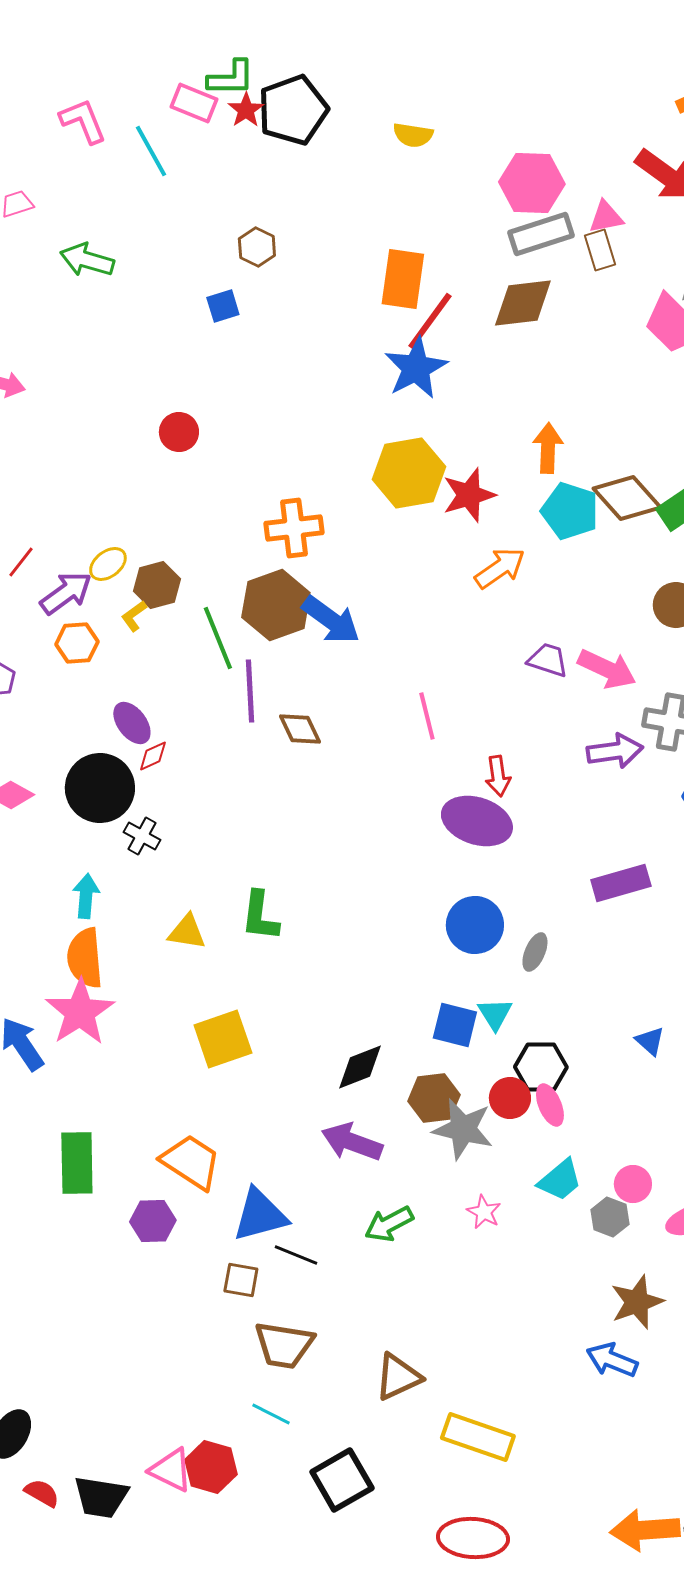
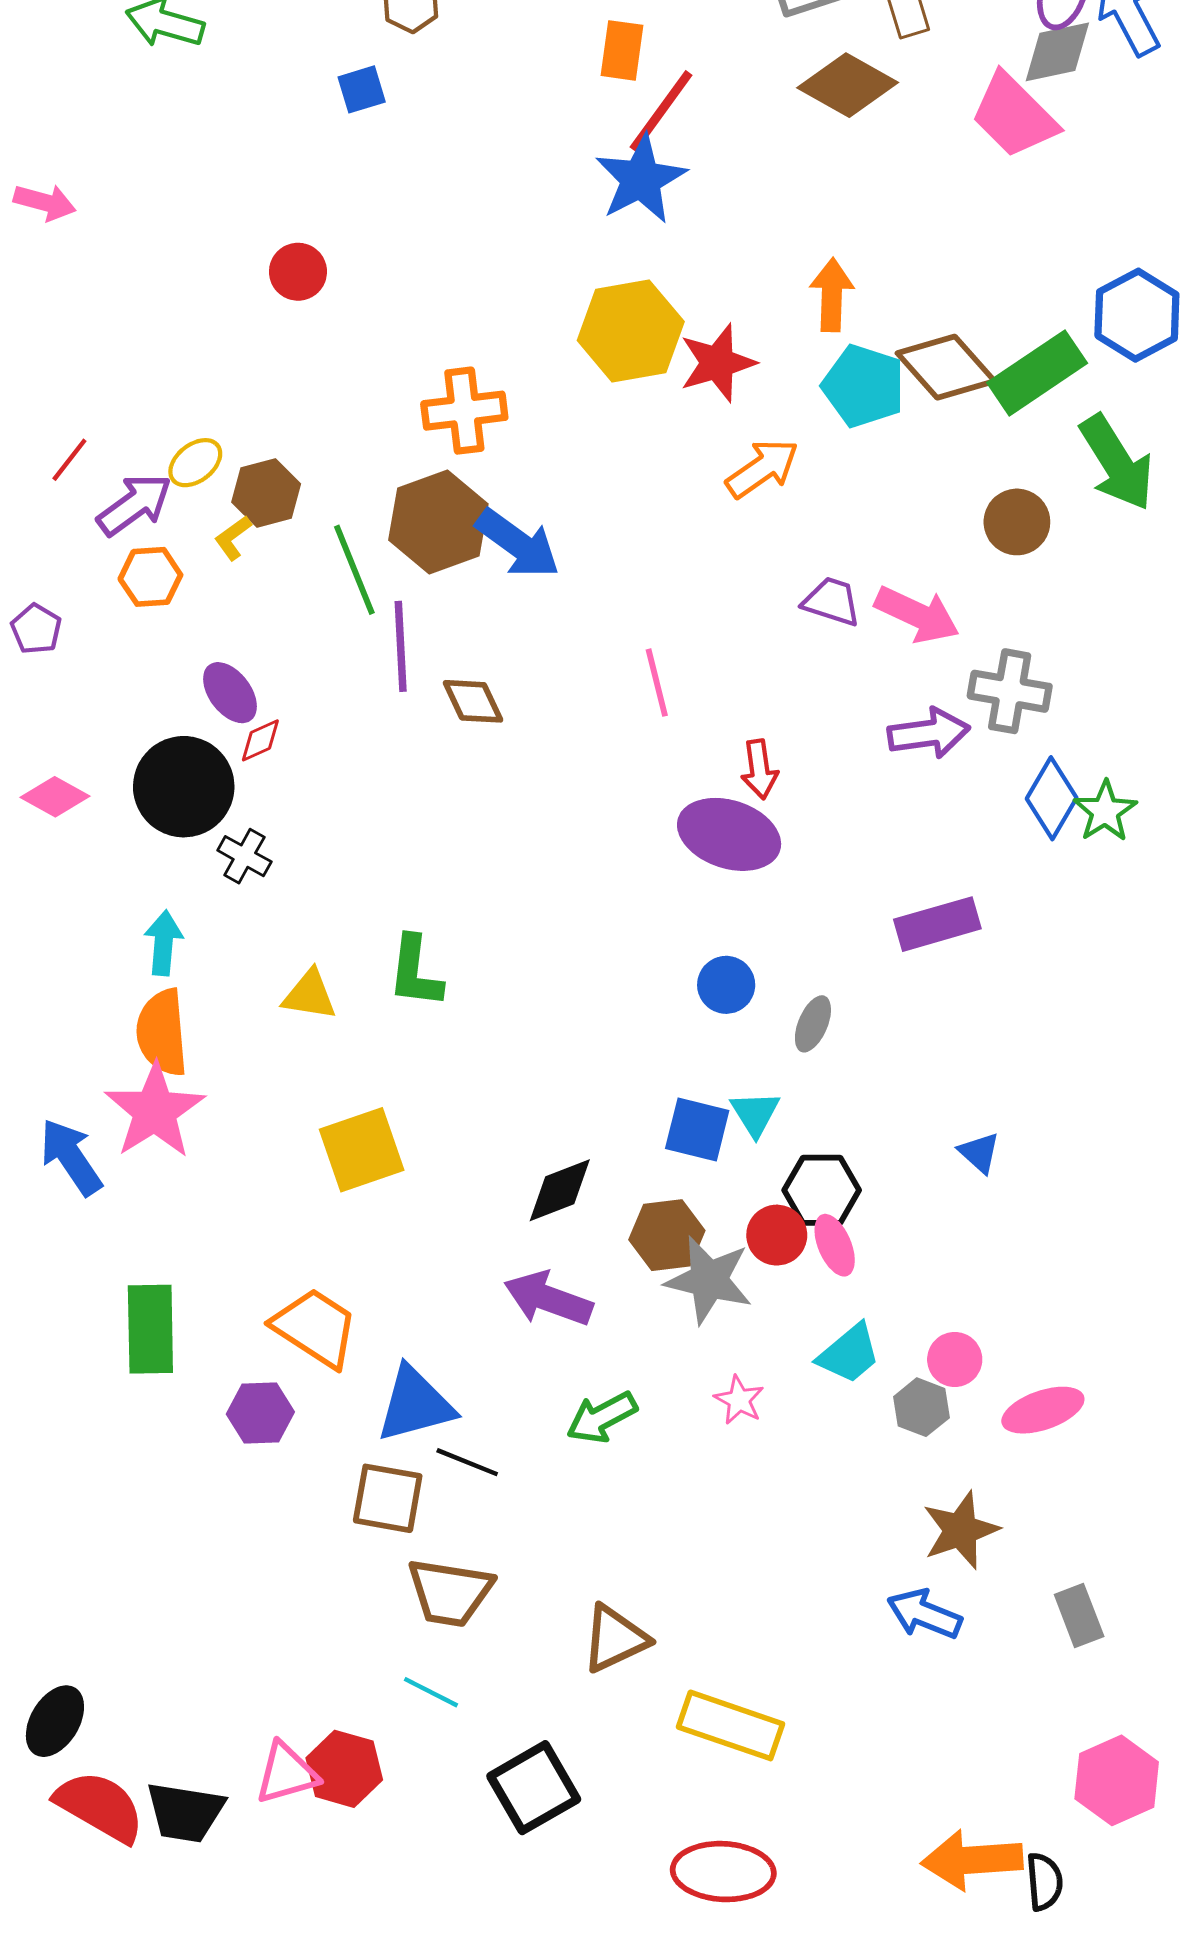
orange rectangle: (403, 279) -> (622, 50), size x0.7
brown diamond: (523, 303) -> (848, 85), moved, turned 36
blue circle: (475, 925) -> (726, 985), size x0.7
brown square: (241, 1280) -> (388, 1498), size x1.4
pink triangle: (171, 1470) -> (286, 1773), turned -42
red semicircle: (42, 1493) -> (100, 1806), size x1.8

